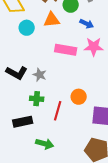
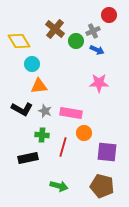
orange triangle: (52, 20) -> (39, 86), moved
blue arrow: (87, 24) -> (97, 50), moved
pink rectangle: (66, 50) -> (71, 113), moved
green arrow: (45, 144) -> (59, 186), moved

